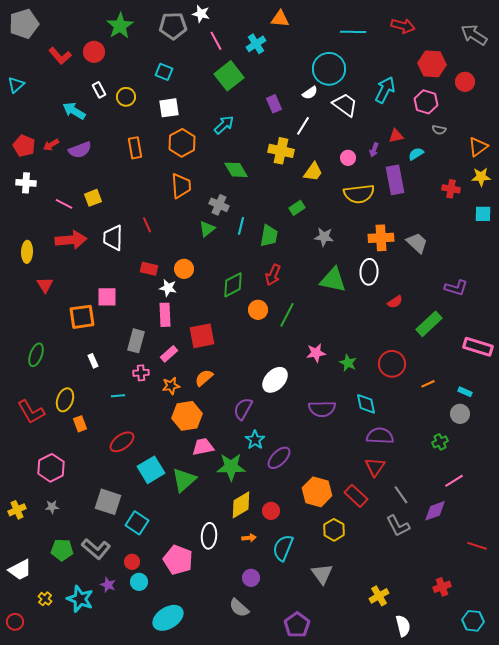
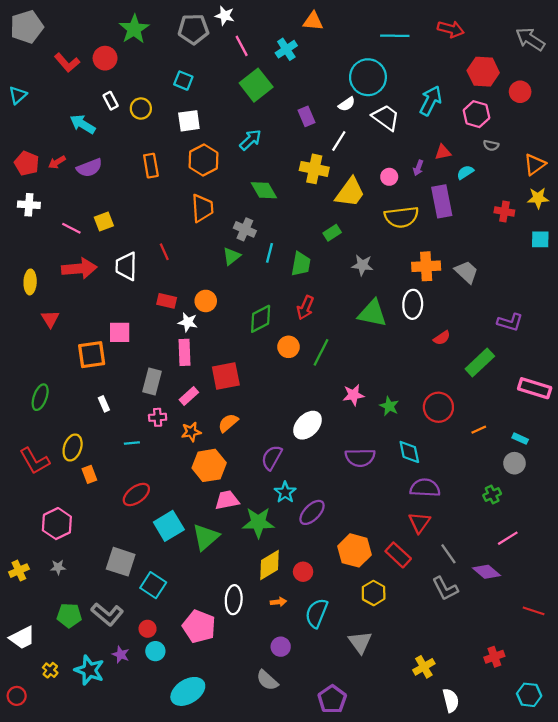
yellow trapezoid: (313, 172) -> (350, 192), size x1.4
purple diamond: (435, 511) -> (487, 572), turned 60

